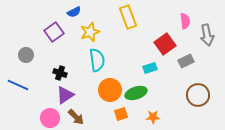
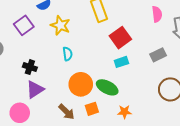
yellow star: (90, 32) -> (60, 25), turned -30
red square: (165, 44) -> (120, 38), moved
cyan semicircle: (97, 60) -> (68, 54), size x0.6
green ellipse: (136, 93) -> (107, 87), turned 45
brown arrow: (76, 117) -> (66, 112), moved

